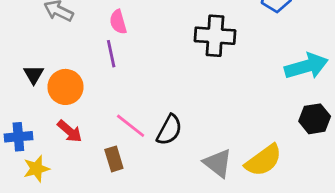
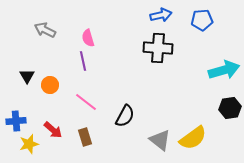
orange circle: (65, 87) -> (50, 85), size x0.7
pink line: (131, 126) -> (86, 102), moved
red arrow: (70, 131) -> (53, 130), moved

